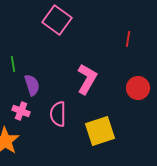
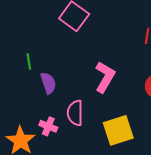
pink cross: (21, 111) -> (48, 126), moved

